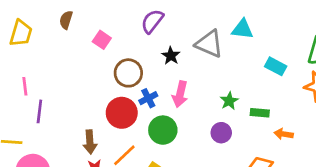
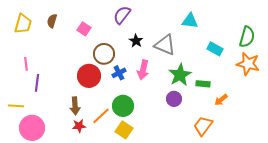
brown semicircle: (66, 20) -> (52, 21), moved
gray triangle: (209, 44) -> (165, 45), moved
green star: (229, 101) -> (180, 75), size x1.6
red circle: (122, 113) -> (89, 76), moved
green circle: (163, 130) -> (123, 106), moved
orange arrow: (284, 134) -> (221, 100), turned -48

